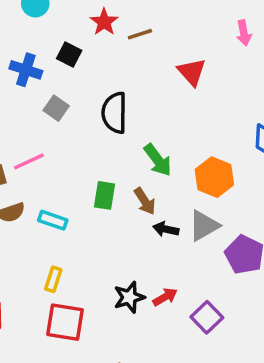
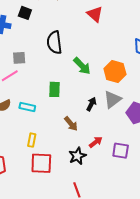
gray square: (56, 108) -> (19, 58), moved, turned -32
brown arrow: (145, 201) -> (71, 124), moved
black arrow: (166, 229) -> (91, 104), turned 112
black star: (129, 297) -> (77, 156), moved
purple square: (207, 317) -> (121, 151), turned -30

